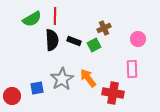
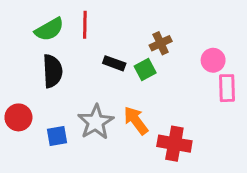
black semicircle: (52, 40) -> (52, 71), moved
pink rectangle: (132, 69) -> (227, 88), moved
red circle: (12, 96) -> (18, 117), moved

